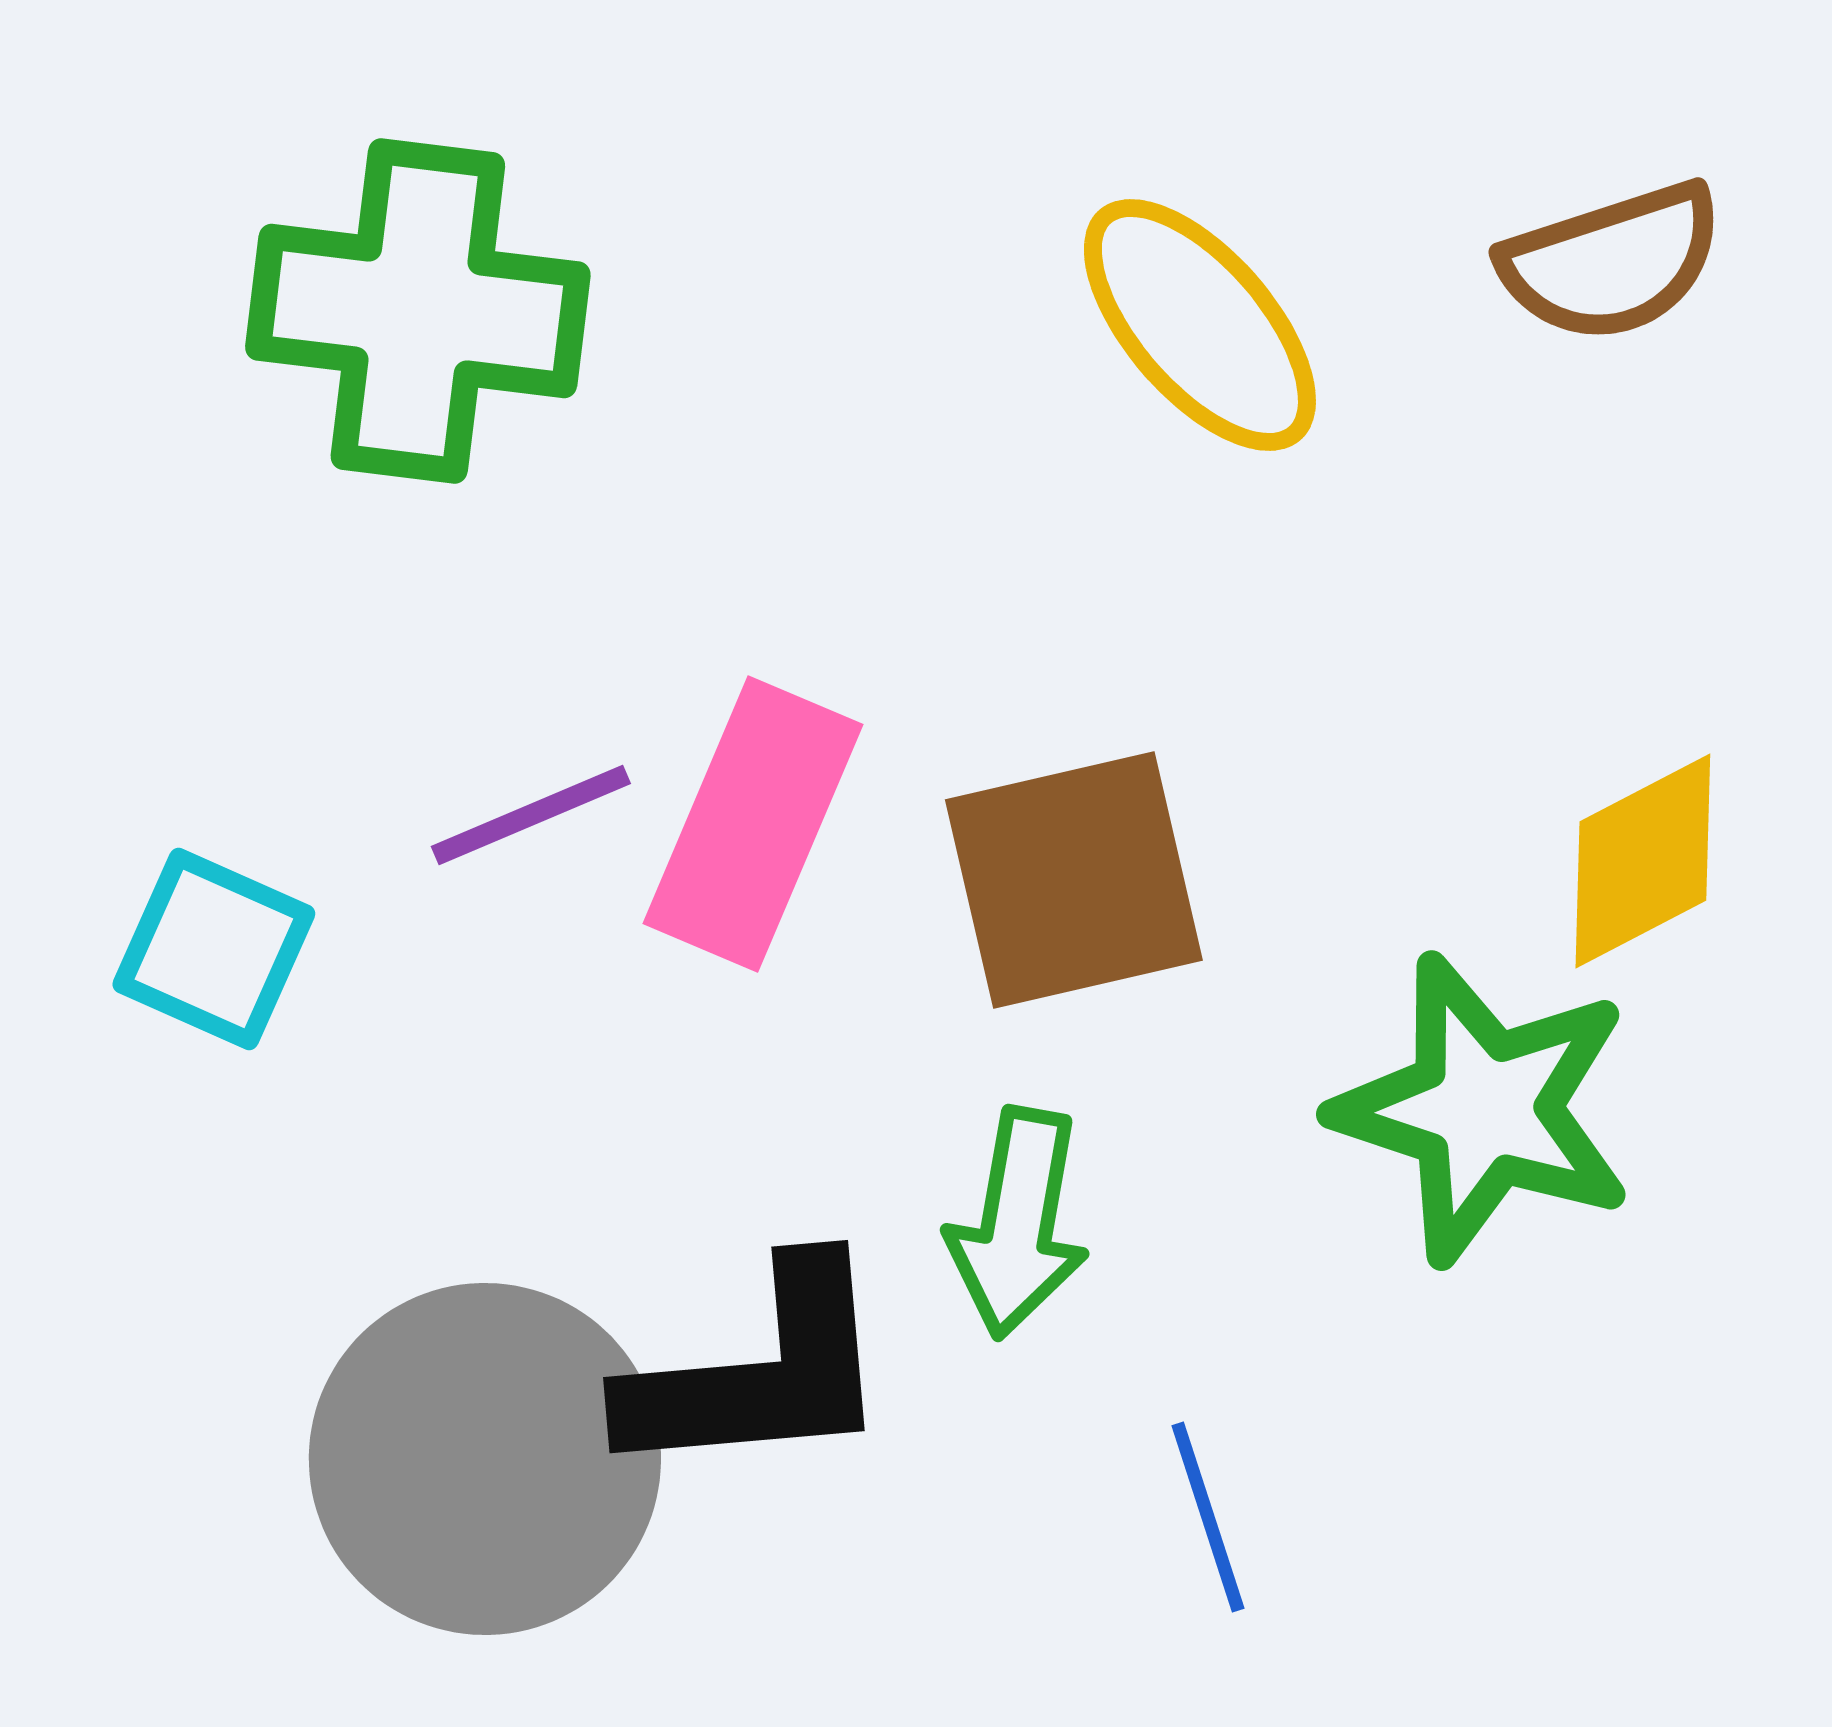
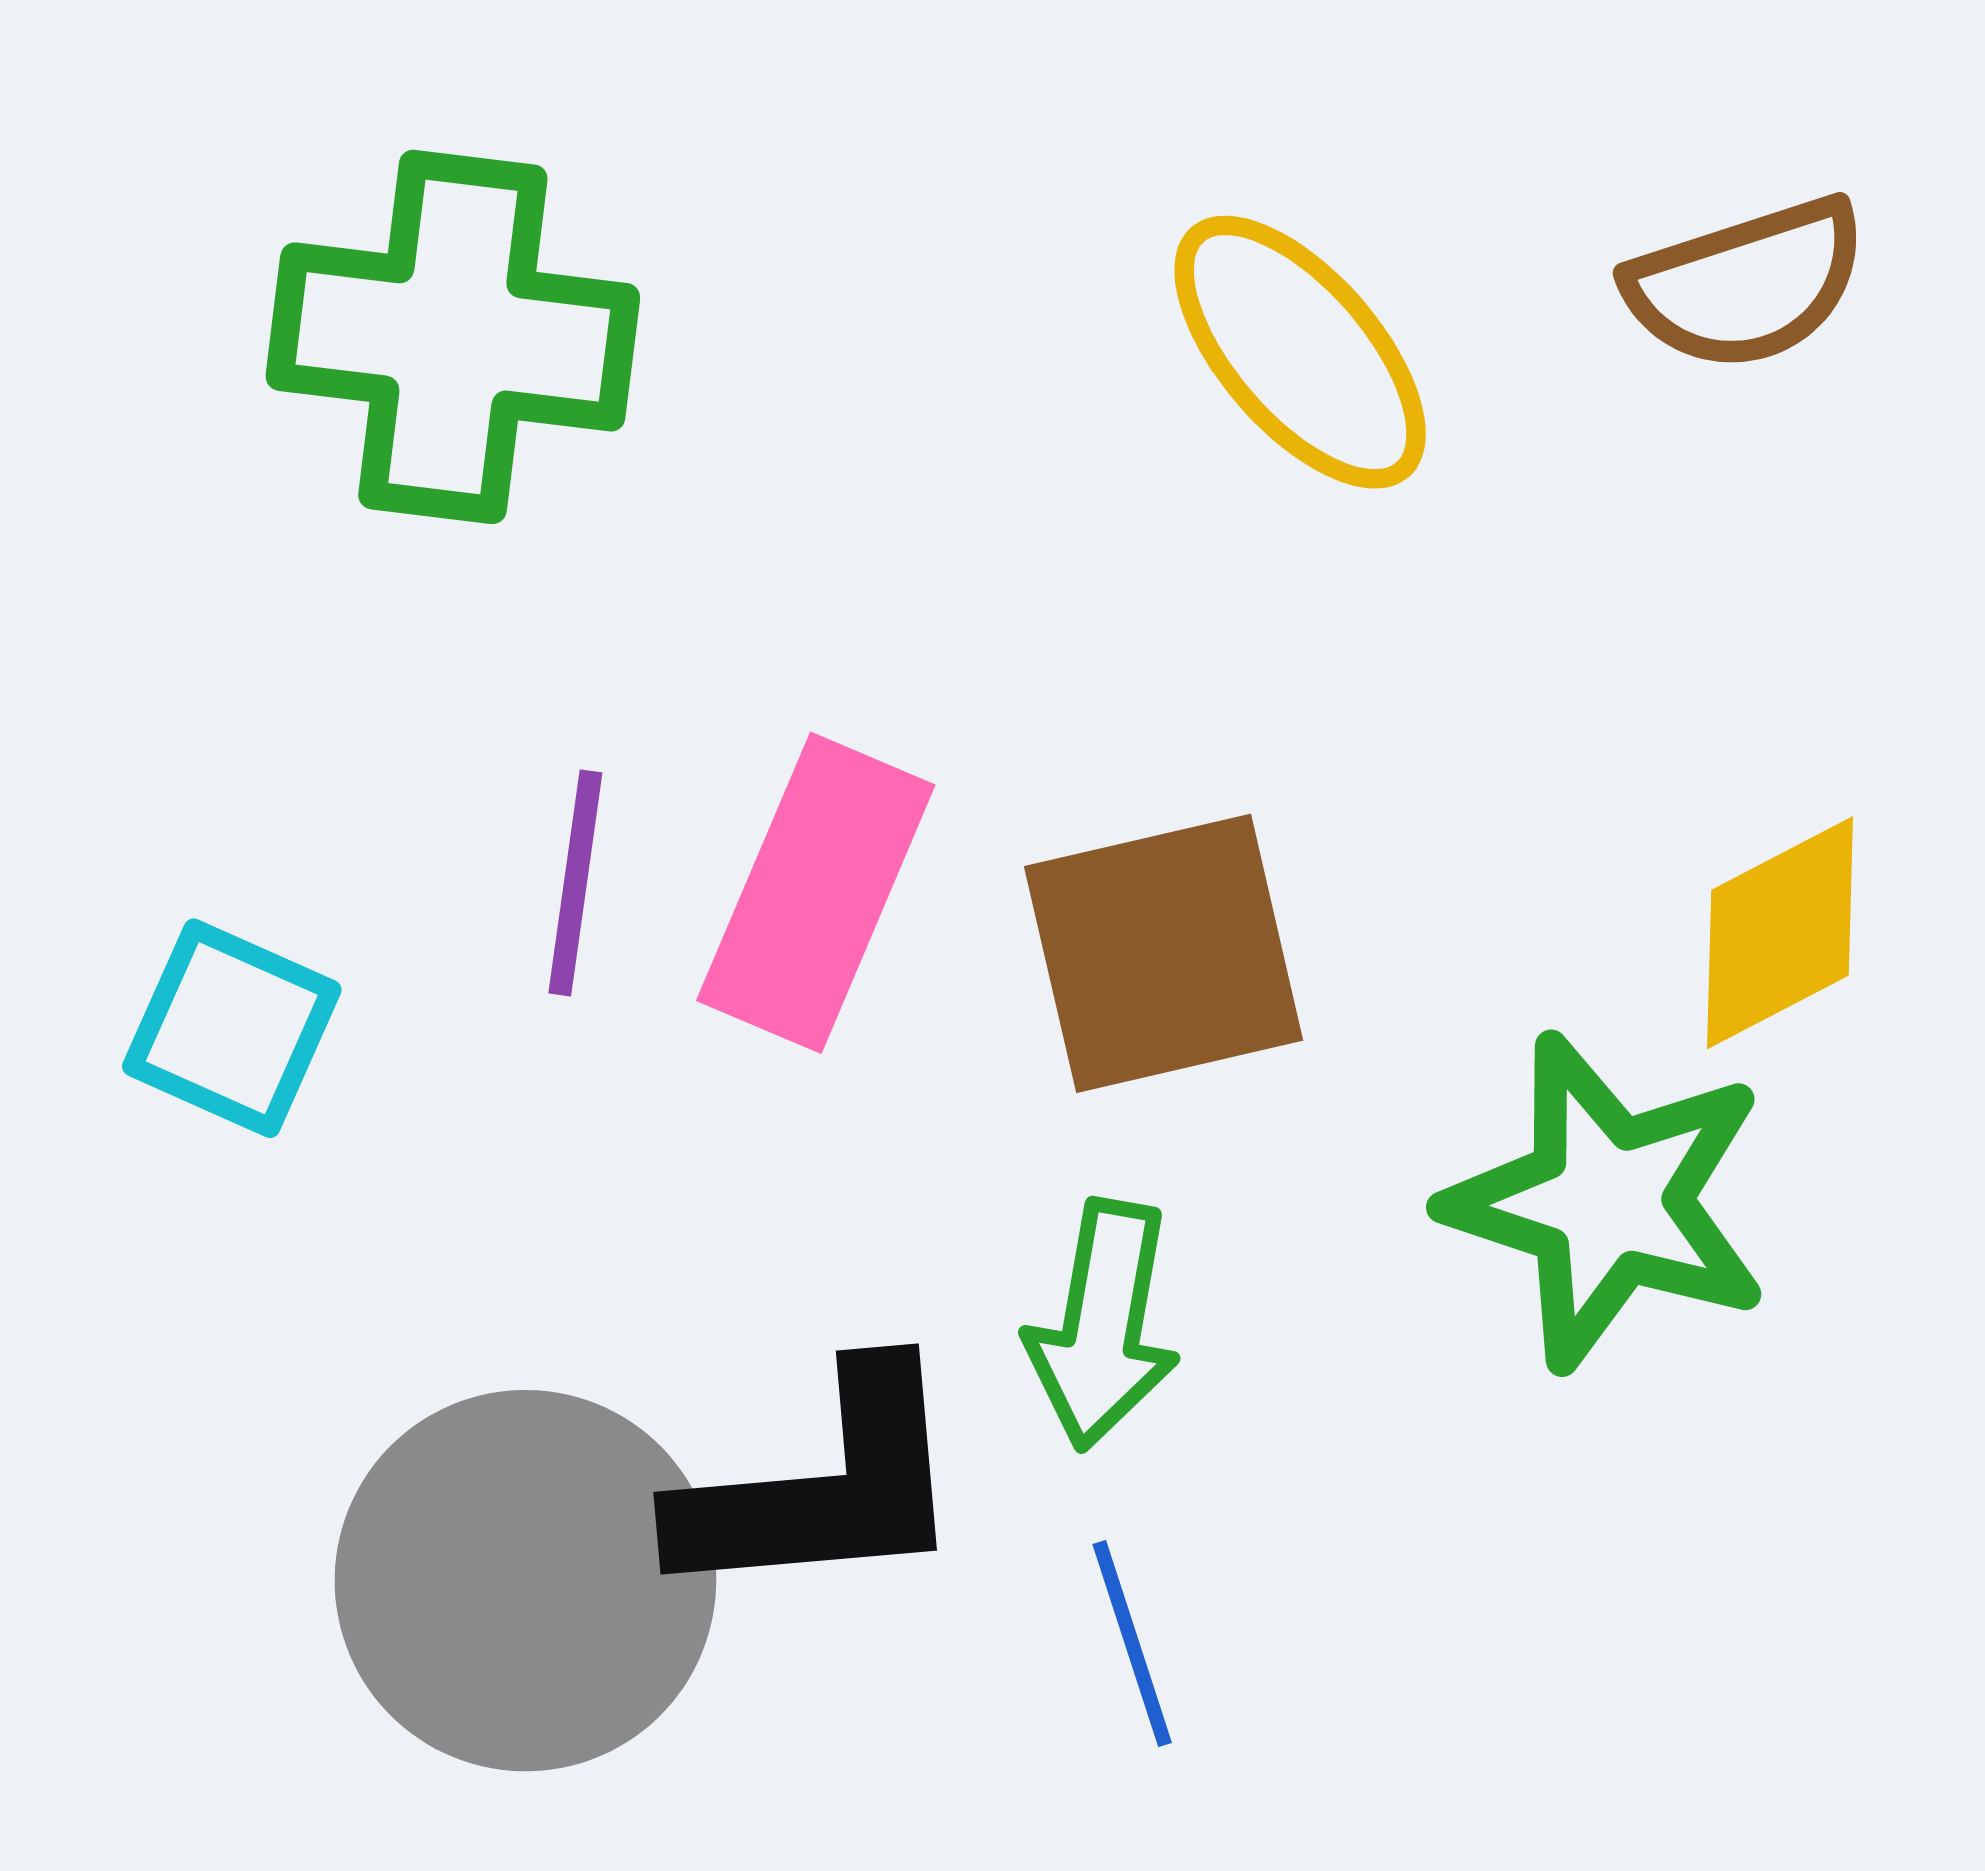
purple line: (531, 815) -> (575, 883), turned -59
blue line: (1208, 1517) -> (1132, 1644), moved

